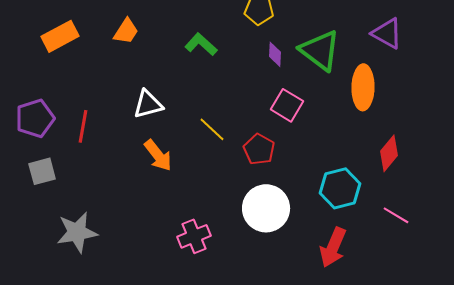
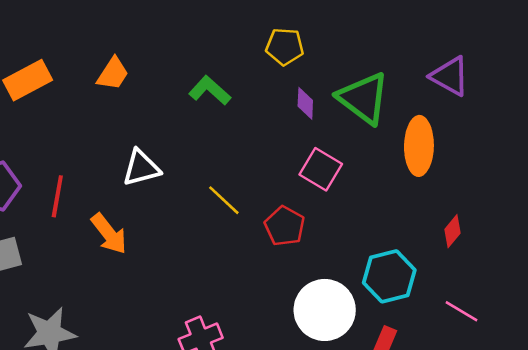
red diamond: (389, 153) -> (453, 231), size x0.7
orange arrow: (158, 155) -> (109, 234), moved
white circle: (266, 208) -> (325, 310), moved

